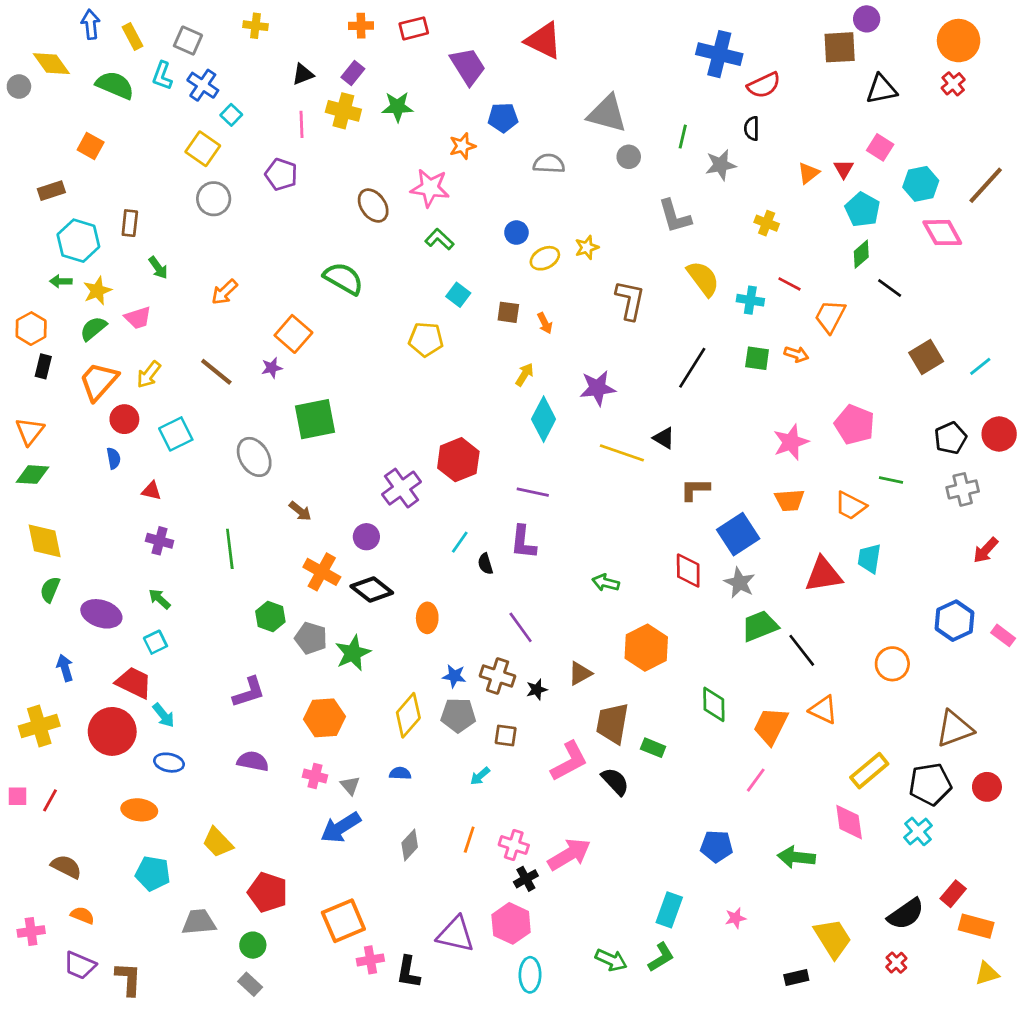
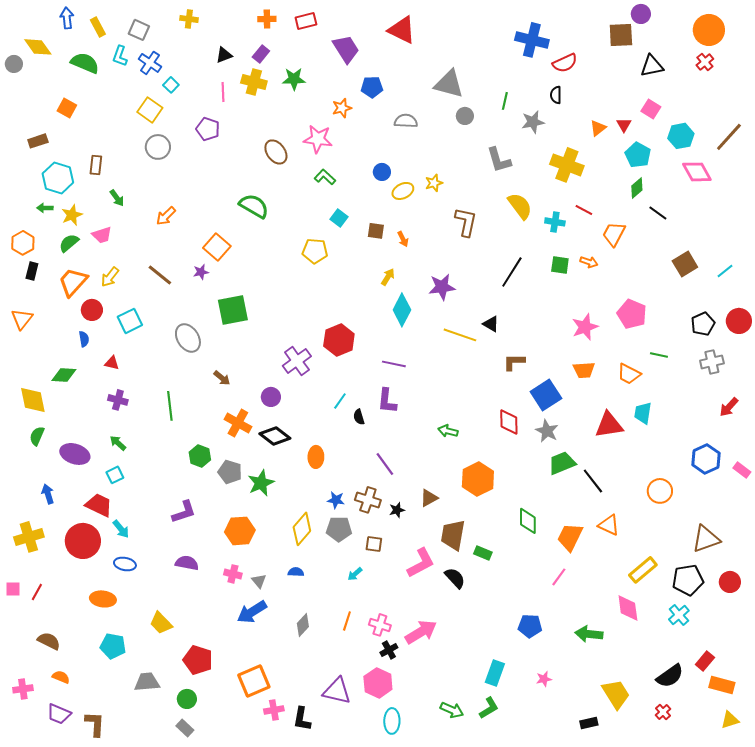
yellow cross: (767, 223) -> (567, 165), size x1.8
green diamond: (32, 475) -> (64, 375), moved

